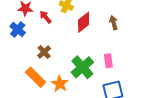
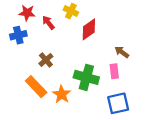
brown arrow: (114, 23) -> (122, 52), moved, turned -40
blue cross: (18, 30) -> (18, 35), turned 35
green cross: (82, 67) -> (86, 77), turned -35

